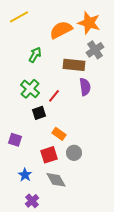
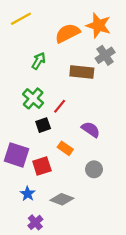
purple semicircle: (85, 87) -> (91, 129), moved, turned -48
purple square: (15, 140) -> (17, 155), size x1.6
gray circle: (74, 153) -> (94, 169), moved
red square: (49, 155) -> (42, 166), moved
gray diamond: (56, 180) -> (62, 199), turned -40

